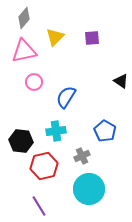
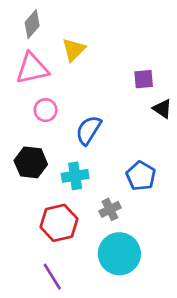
purple square: (92, 38) -> (144, 79), moved
black hexagon: (21, 141) -> (31, 162), moved

